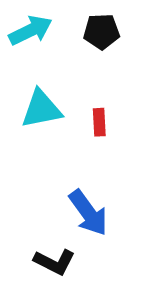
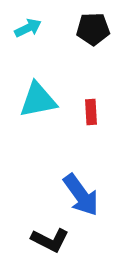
cyan arrow: (31, 30) -> (28, 28), size x0.7

